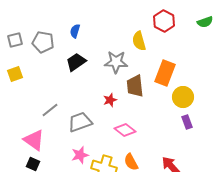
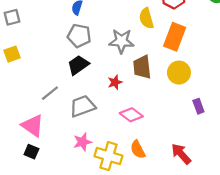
gray pentagon: (43, 42) -> (79, 36), moved
black trapezoid: (76, 62) -> (78, 65), moved
orange rectangle: (165, 73) -> (175, 37), moved
yellow circle: (183, 97) -> (179, 73), moved

